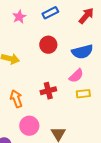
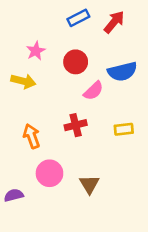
red arrow: (86, 16) -> (114, 22), moved
pink star: (19, 17) -> (36, 51), moved
pink semicircle: (76, 76) -> (93, 91), moved

